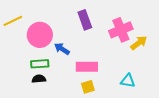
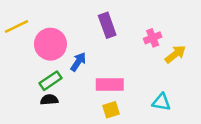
pink cross: (121, 30) -> (153, 38), size x0.6
blue arrow: (62, 49) -> (78, 62), turned 91
green rectangle: (40, 64) -> (50, 81), turned -30

